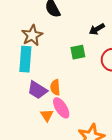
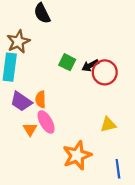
black arrow: (97, 29) -> (90, 65), moved
green square: (78, 52) -> (67, 62), turned 35

